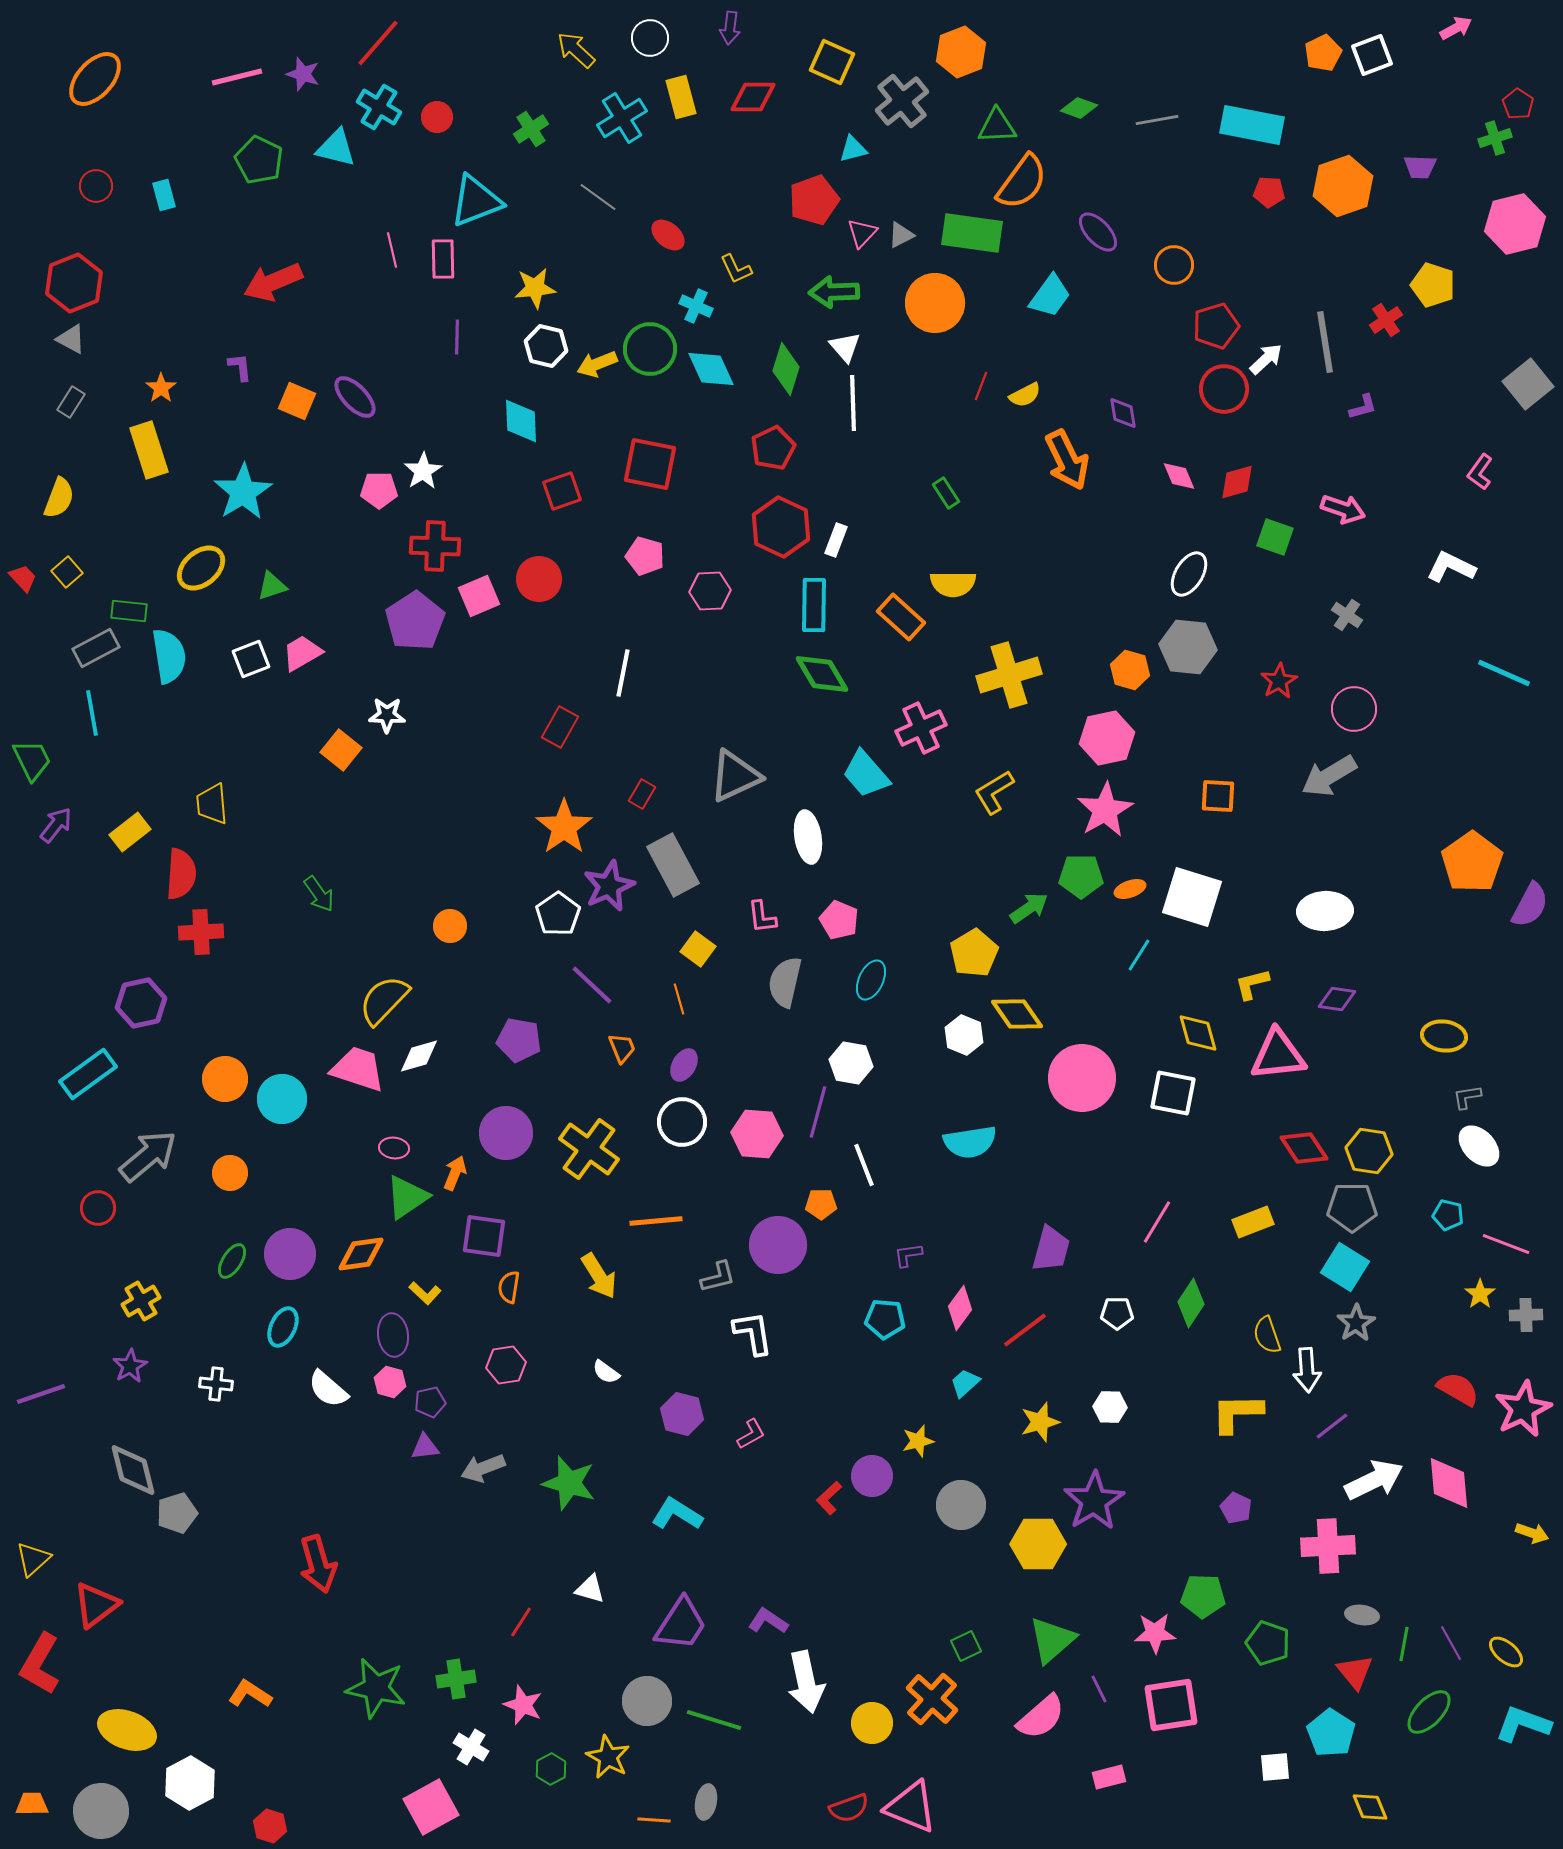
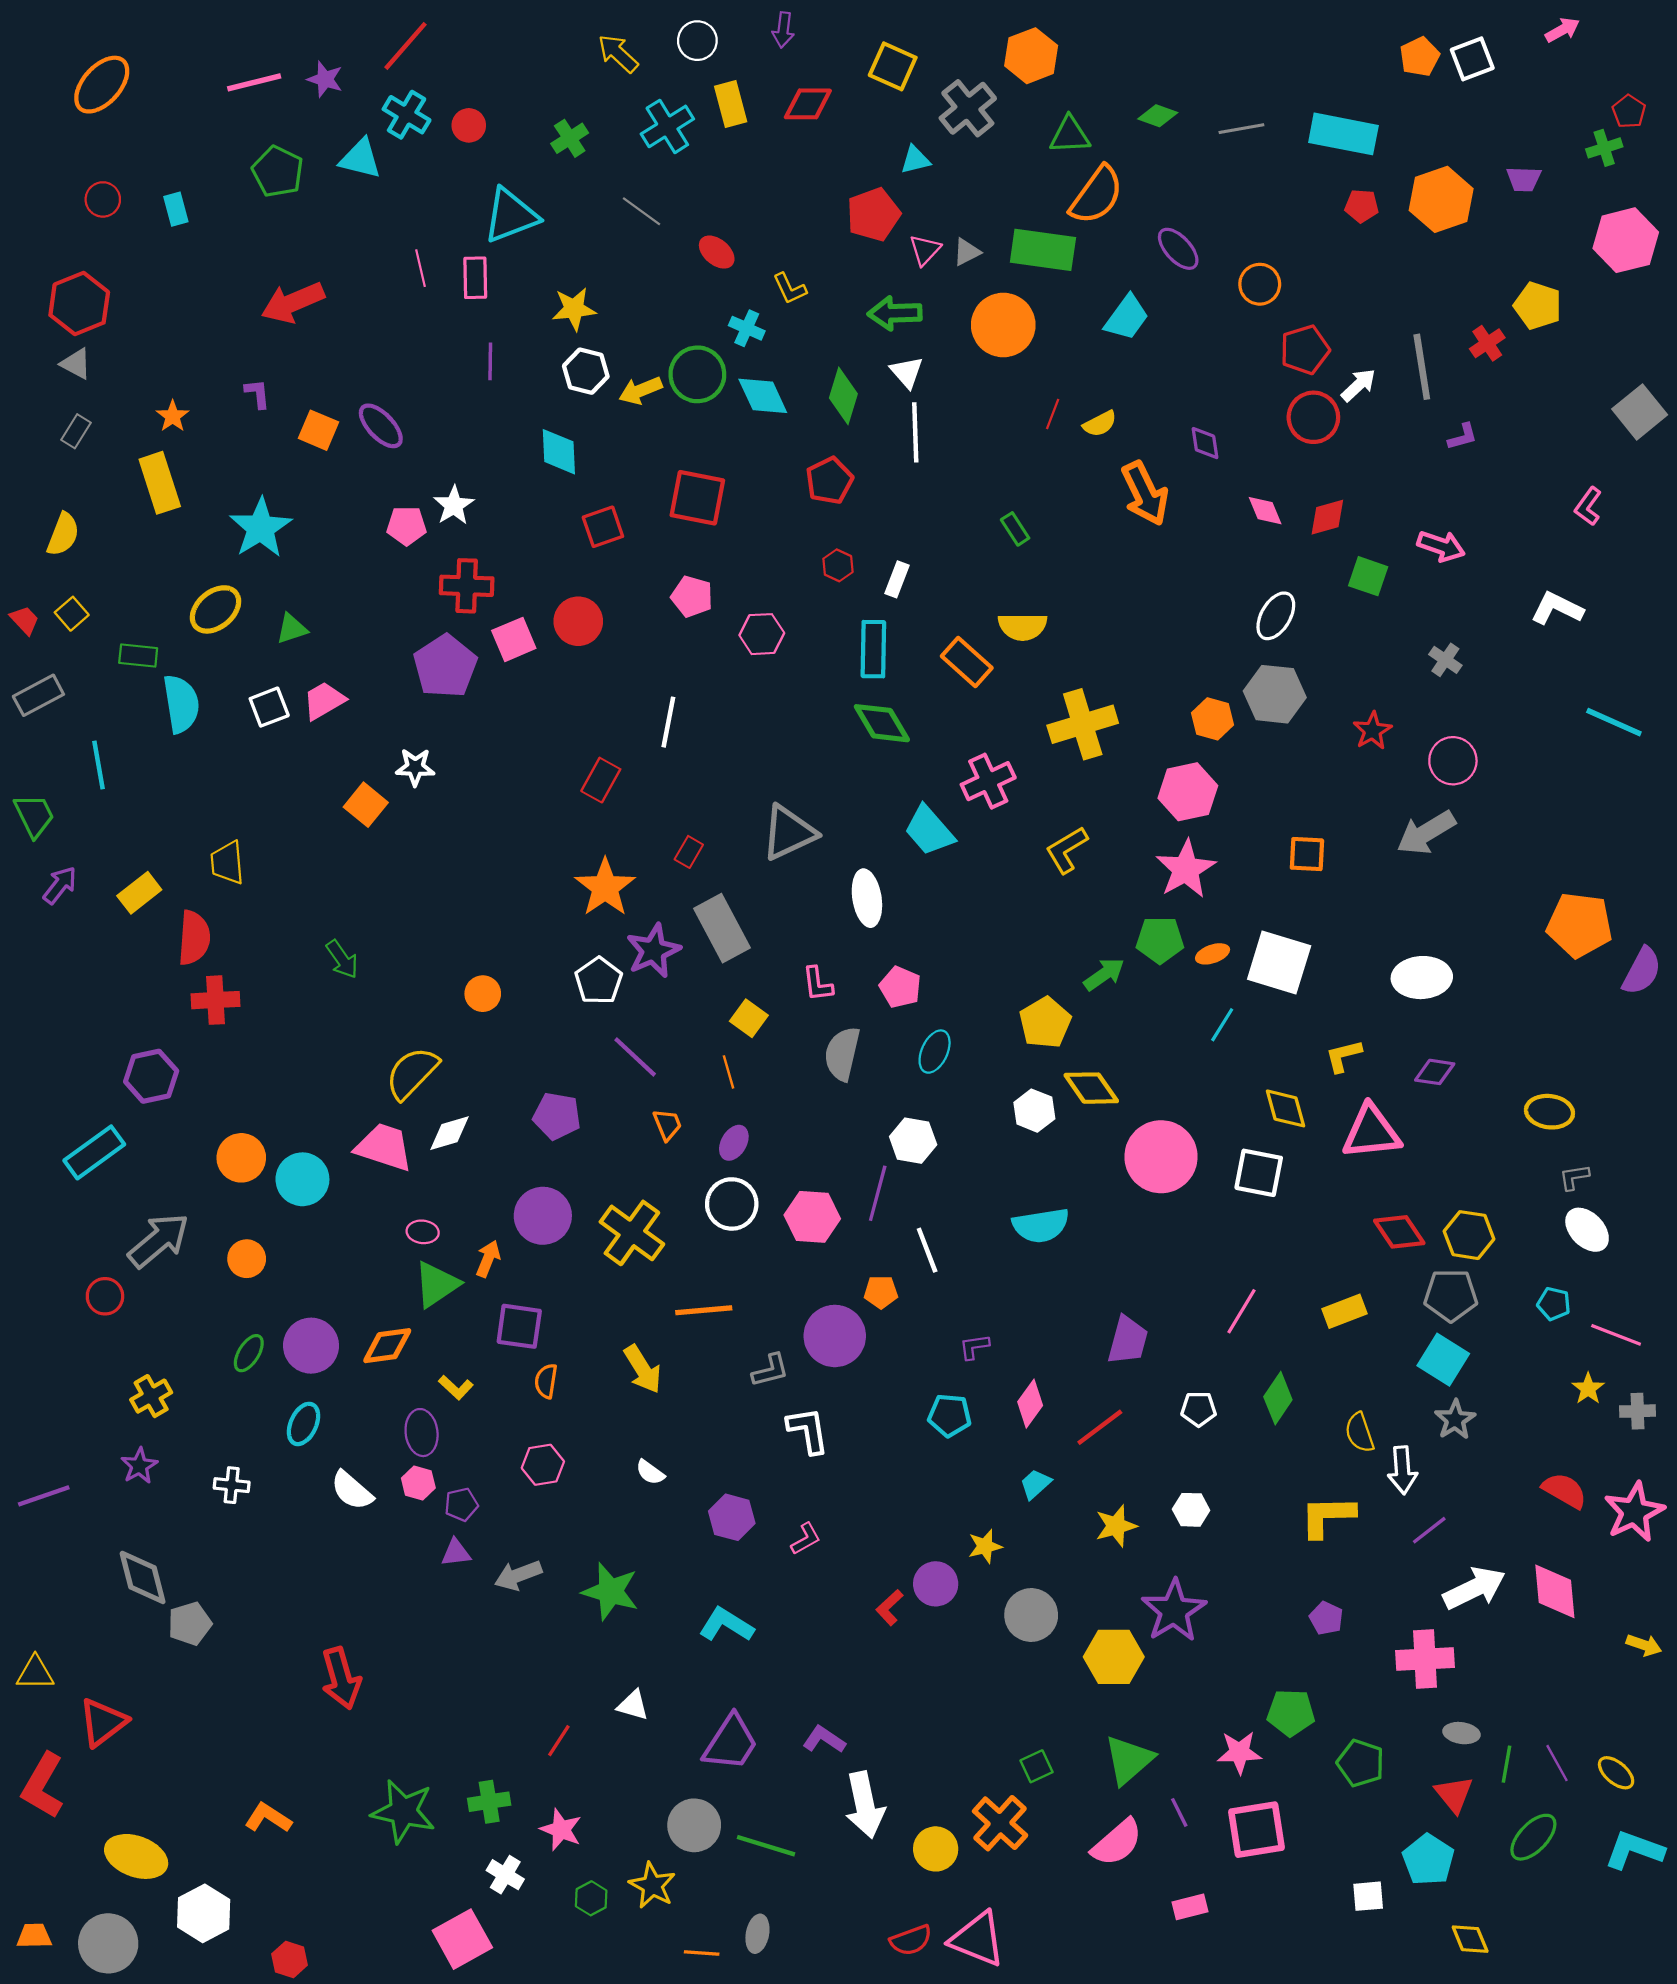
red hexagon: (781, 527) -> (838, 565), size x0.5
gray rectangle: (96, 648) -> (38, 695), moved
orange pentagon: (1472, 862) -> (1580, 925), turned -30
yellow triangle: (33, 1559) -> (35, 1673), turned 42

